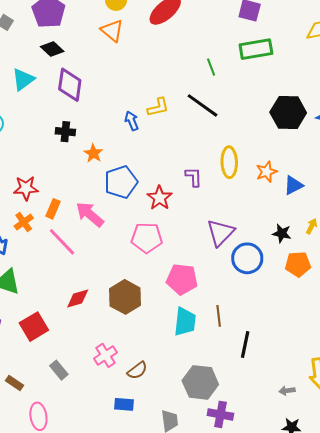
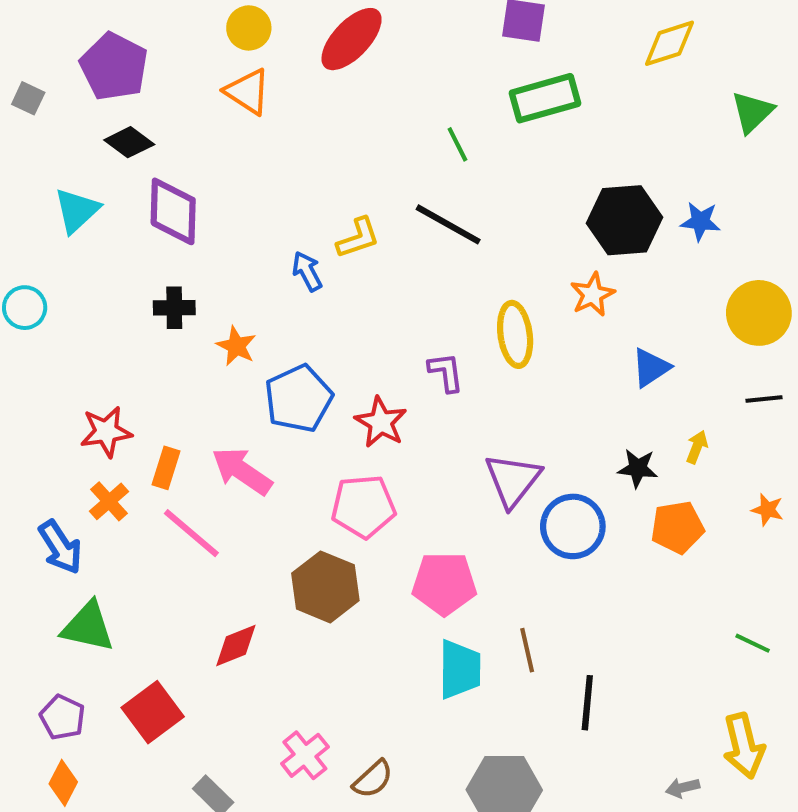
orange star: (266, 172) -> (593, 294), moved
brown hexagon: (125, 297) -> (325, 587), moved

